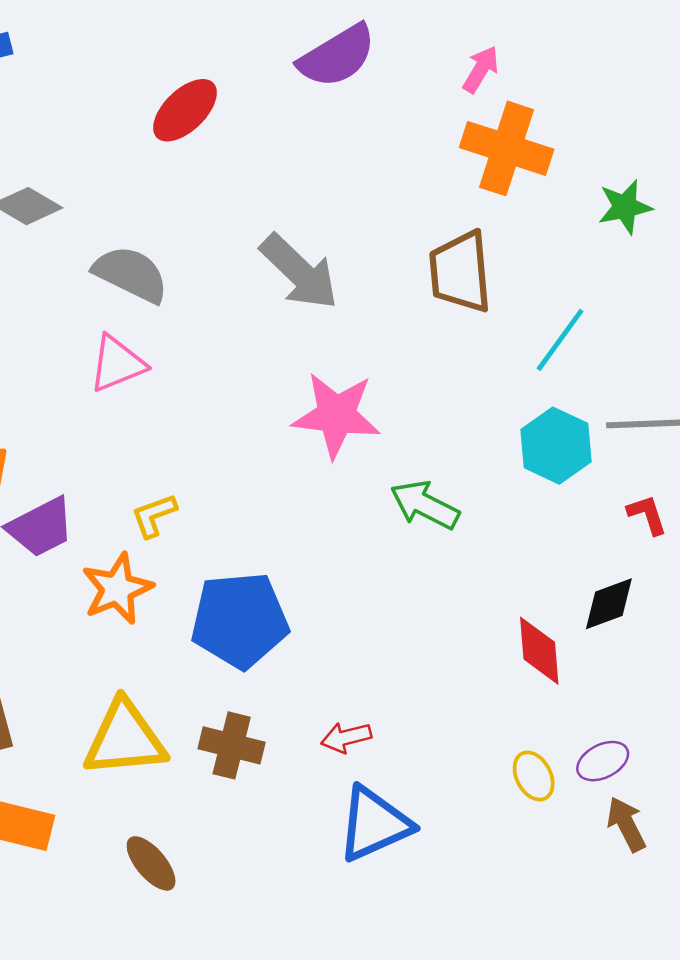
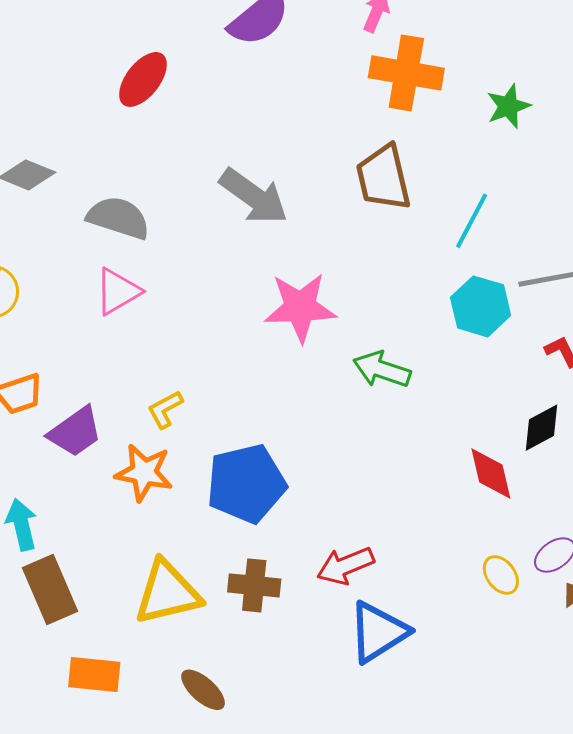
orange star: (117, 589) -> (144, 473), turned -30
red arrow: (346, 737) -> (345, 566), size x1.4

